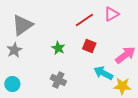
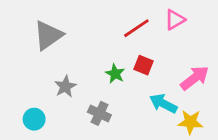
green star: (58, 48) -> (115, 74), moved
gray star: (14, 50) -> (65, 86), moved

